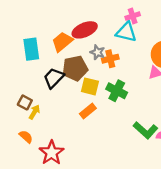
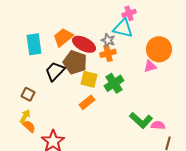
red ellipse: (85, 30) -> (84, 44), moved, turned 50
gray star: (97, 52) -> (108, 40), moved
brown pentagon: (75, 68) -> (75, 62), turned 30
green cross: (117, 91) -> (114, 83), turned 30
yellow arrow: (34, 112) -> (25, 116), moved

